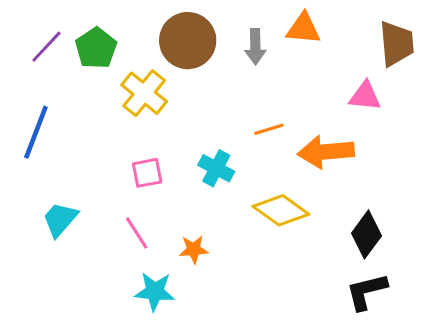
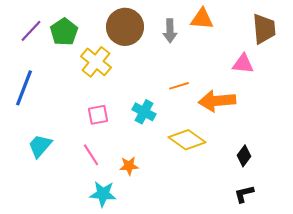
black diamond: (367, 234) -> (244, 156), size x0.7
black L-shape: (367, 292) -> (244, 194), size x0.7

